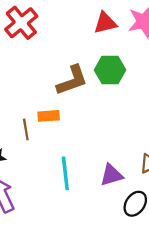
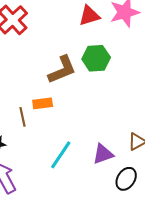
cyan line: (65, 173) -> (61, 155), turned 44

